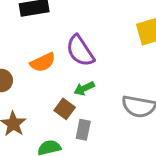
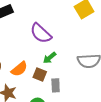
orange semicircle: (43, 62) -> (19, 69), moved

